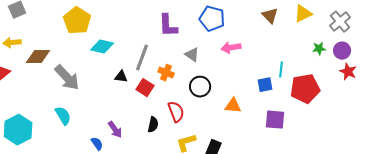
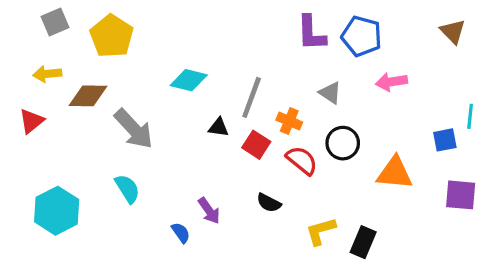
yellow pentagon: (77, 21) -> (112, 36), moved
purple L-shape: (168, 26) -> (311, 33), moved
orange triangle: (233, 106) -> (395, 173), size x1.4
red semicircle: (176, 112) -> (302, 160), moved, turned -30
black semicircle: (153, 125) -> (269, 203), turned 105

